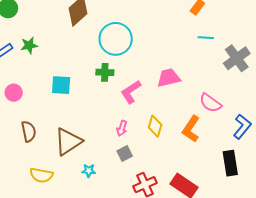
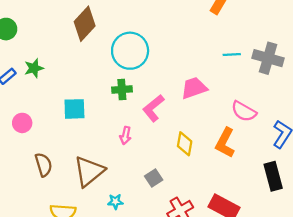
cyan line: (206, 38) -> (232, 54), moved
gray cross: (237, 58) -> (268, 58), turned -32
pink arrow: (122, 128) -> (125, 136), moved

